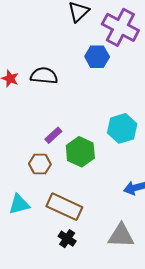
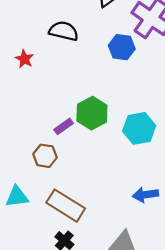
black semicircle: (44, 76) -> (64, 31), moved
green hexagon: (80, 152) -> (92, 113), moved

